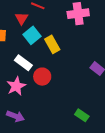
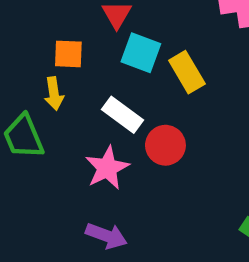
cyan square: (32, 35) -> (141, 53), turned -30

